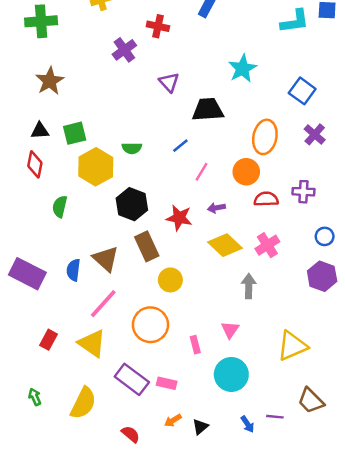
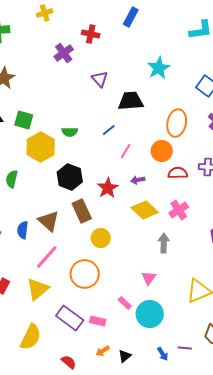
green square: (75, 133) -> (24, 120), turned 30
red star: (179, 218) -> (108, 188), turned 30
yellow triangle: (92, 343) -> (38, 289), turned 45
pink rectangle: (195, 345) -> (125, 303), moved, turned -32

